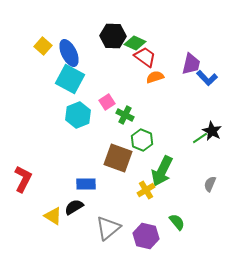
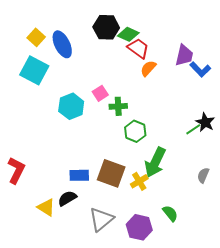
orange semicircle: (155, 77) -> (148, 68), turned -30
cyan square: (70, 79) -> (34, 70), moved
green cross: (125, 115) -> (118, 106), turned -30
brown square: (118, 158) -> (111, 173), moved

